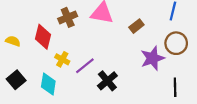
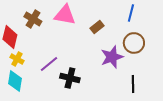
brown cross: (68, 17) -> (33, 19), turned -36
yellow cross: (62, 59) -> (17, 59), moved
black cross: (107, 81) -> (70, 78), turned -36

